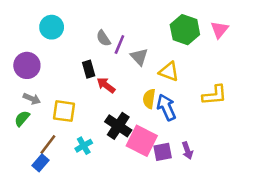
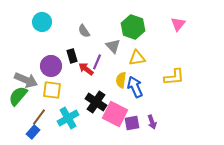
green hexagon: (185, 30) -> (133, 27), moved
purple line: (119, 44) -> (97, 62), moved
purple circle: (27, 65) -> (51, 66), moved
yellow triangle: (169, 72) -> (137, 58), turned -30
gray arrow: (32, 99) -> (26, 80), size x1.6
green semicircle: (22, 118) -> (18, 96), size x1.5
cyan cross: (84, 146) -> (68, 118), size x1.5

